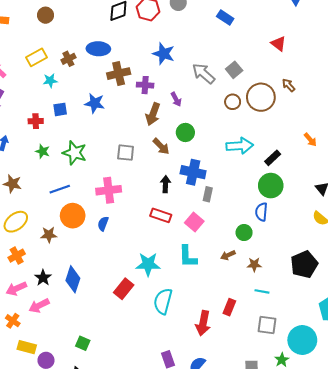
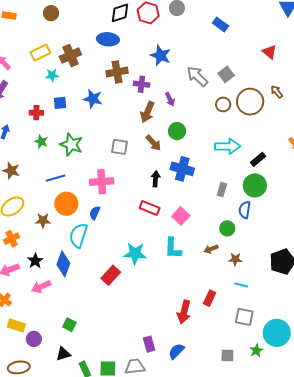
blue ellipse: (98, 49) -> (108, 39), moved
brown cross: (68, 59) -> (70, 56), size x1.5
gray rectangle: (208, 194) -> (222, 190), moved
cyan semicircle: (163, 301) -> (78, 235), moved
pink arrow: (39, 306) -> (41, 287), moved

